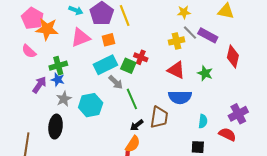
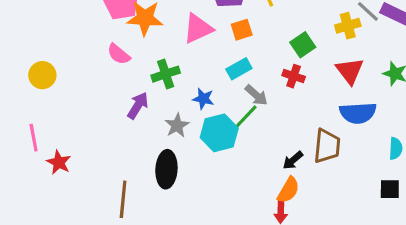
red cross: (141, 57) -> (294, 76), moved
cyan rectangle: (105, 65) -> (239, 69), size x0.7
green square: (128, 66) -> (303, 45), moved, turned 35
red triangle: (176, 70) -> (350, 71), turned 30
blue star: (58, 80) -> (203, 99), moved
green line: (132, 99) -> (244, 119), moved, turned 70

